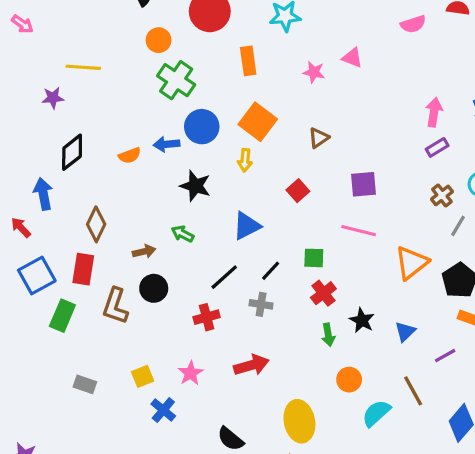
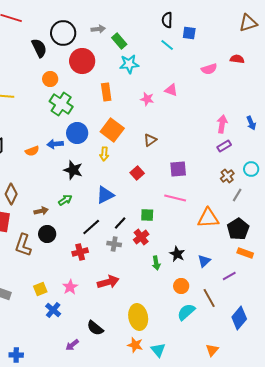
green arrow: (183, 234) -> (65, 200), turned 120
orange triangle: (412, 263) -> (208, 218), turned 35
red cross: (323, 293) -> (141, 237), moved
orange circle: (349, 380) -> (181, 286), moved

